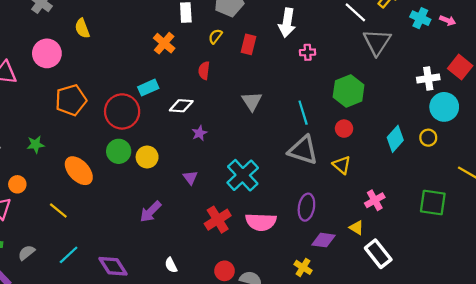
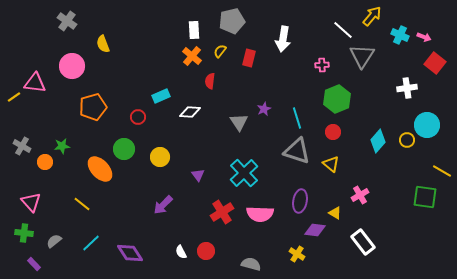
orange cross: (164, 43) -> (192, 56), moved
pink cross: (308, 52) -> (322, 65), moved
red square: (460, 67) -> (435, 63), moved
gray triangle: (252, 101) -> (239, 122), moved
cyan circle: (444, 107) -> (427, 125), moved
red circle: (122, 111) -> (138, 117), size x0.5
purple star: (199, 133) -> (264, 109), moved
green circle: (119, 151) -> (124, 149), moved
orange circle: (17, 184) -> (45, 162), moved
green square: (433, 203) -> (425, 197), moved
yellow triangle: (357, 228) -> (335, 213), moved
red circle: (224, 271) -> (206, 251), moved

